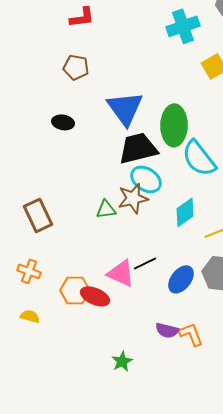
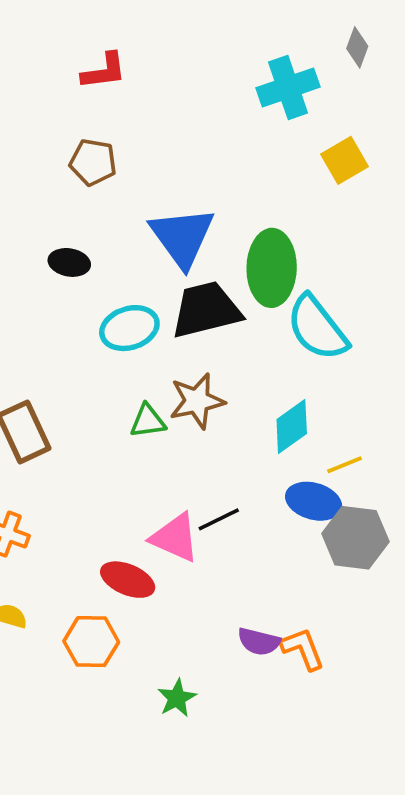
cyan ellipse: (146, 179) -> (129, 328), moved, turned -52
blue ellipse: (181, 279) -> (314, 501), moved, turned 68
orange hexagon: (75, 290) -> (91, 642), moved

